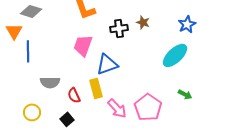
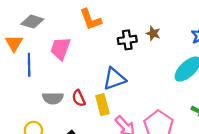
pink trapezoid: (83, 45) -> (60, 49), moved
red semicircle: (74, 95) -> (79, 98), moved

